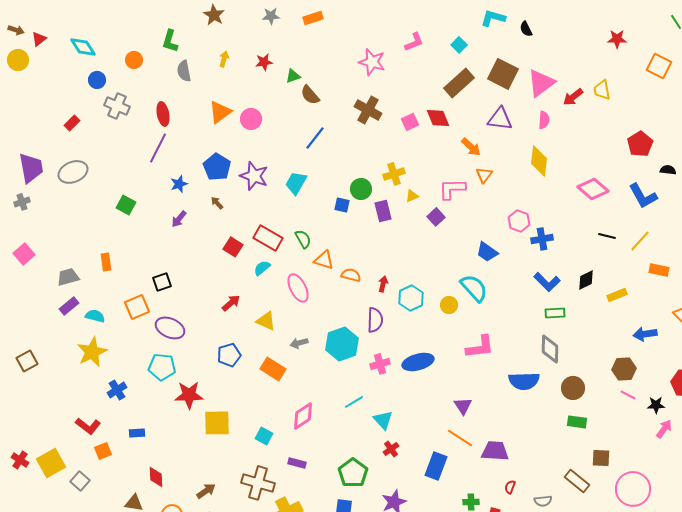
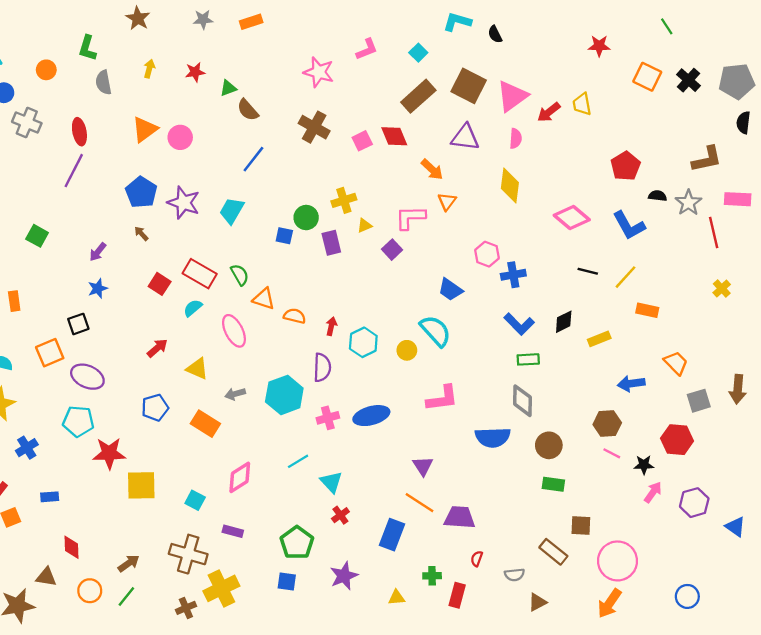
blue star: (179, 184) -> (98, 288), moved

